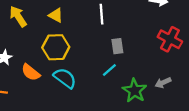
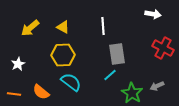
yellow arrow: (18, 16) -> (30, 28), turned -96
gray rectangle: (117, 46) -> (117, 54), size x1.5
orange semicircle: (31, 72) -> (41, 92), moved

